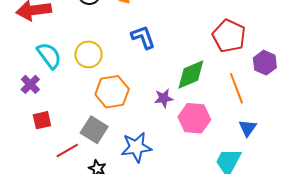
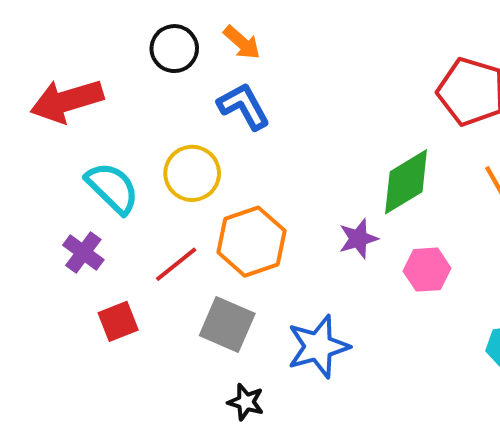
blue L-shape: (143, 37) -> (244, 106), moved
pink hexagon: (194, 118) -> (427, 270), size x0.7
red line: (67, 151) -> (176, 264), moved

